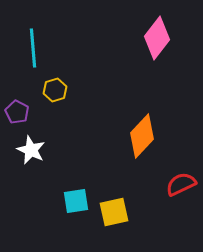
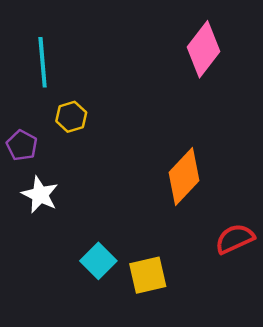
cyan square: (76, 201) -> (98, 261), turned -36

